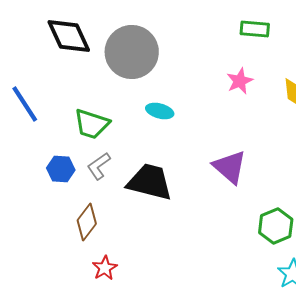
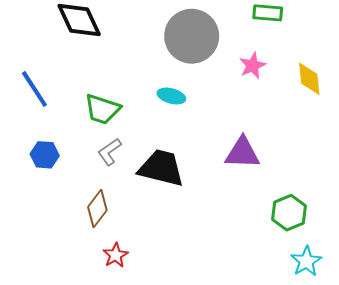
gray circle: (132, 52) -> (192, 36), moved
purple triangle: (230, 167) -> (242, 153), turned -39
blue hexagon: (61, 169) -> (45, 155), moved

